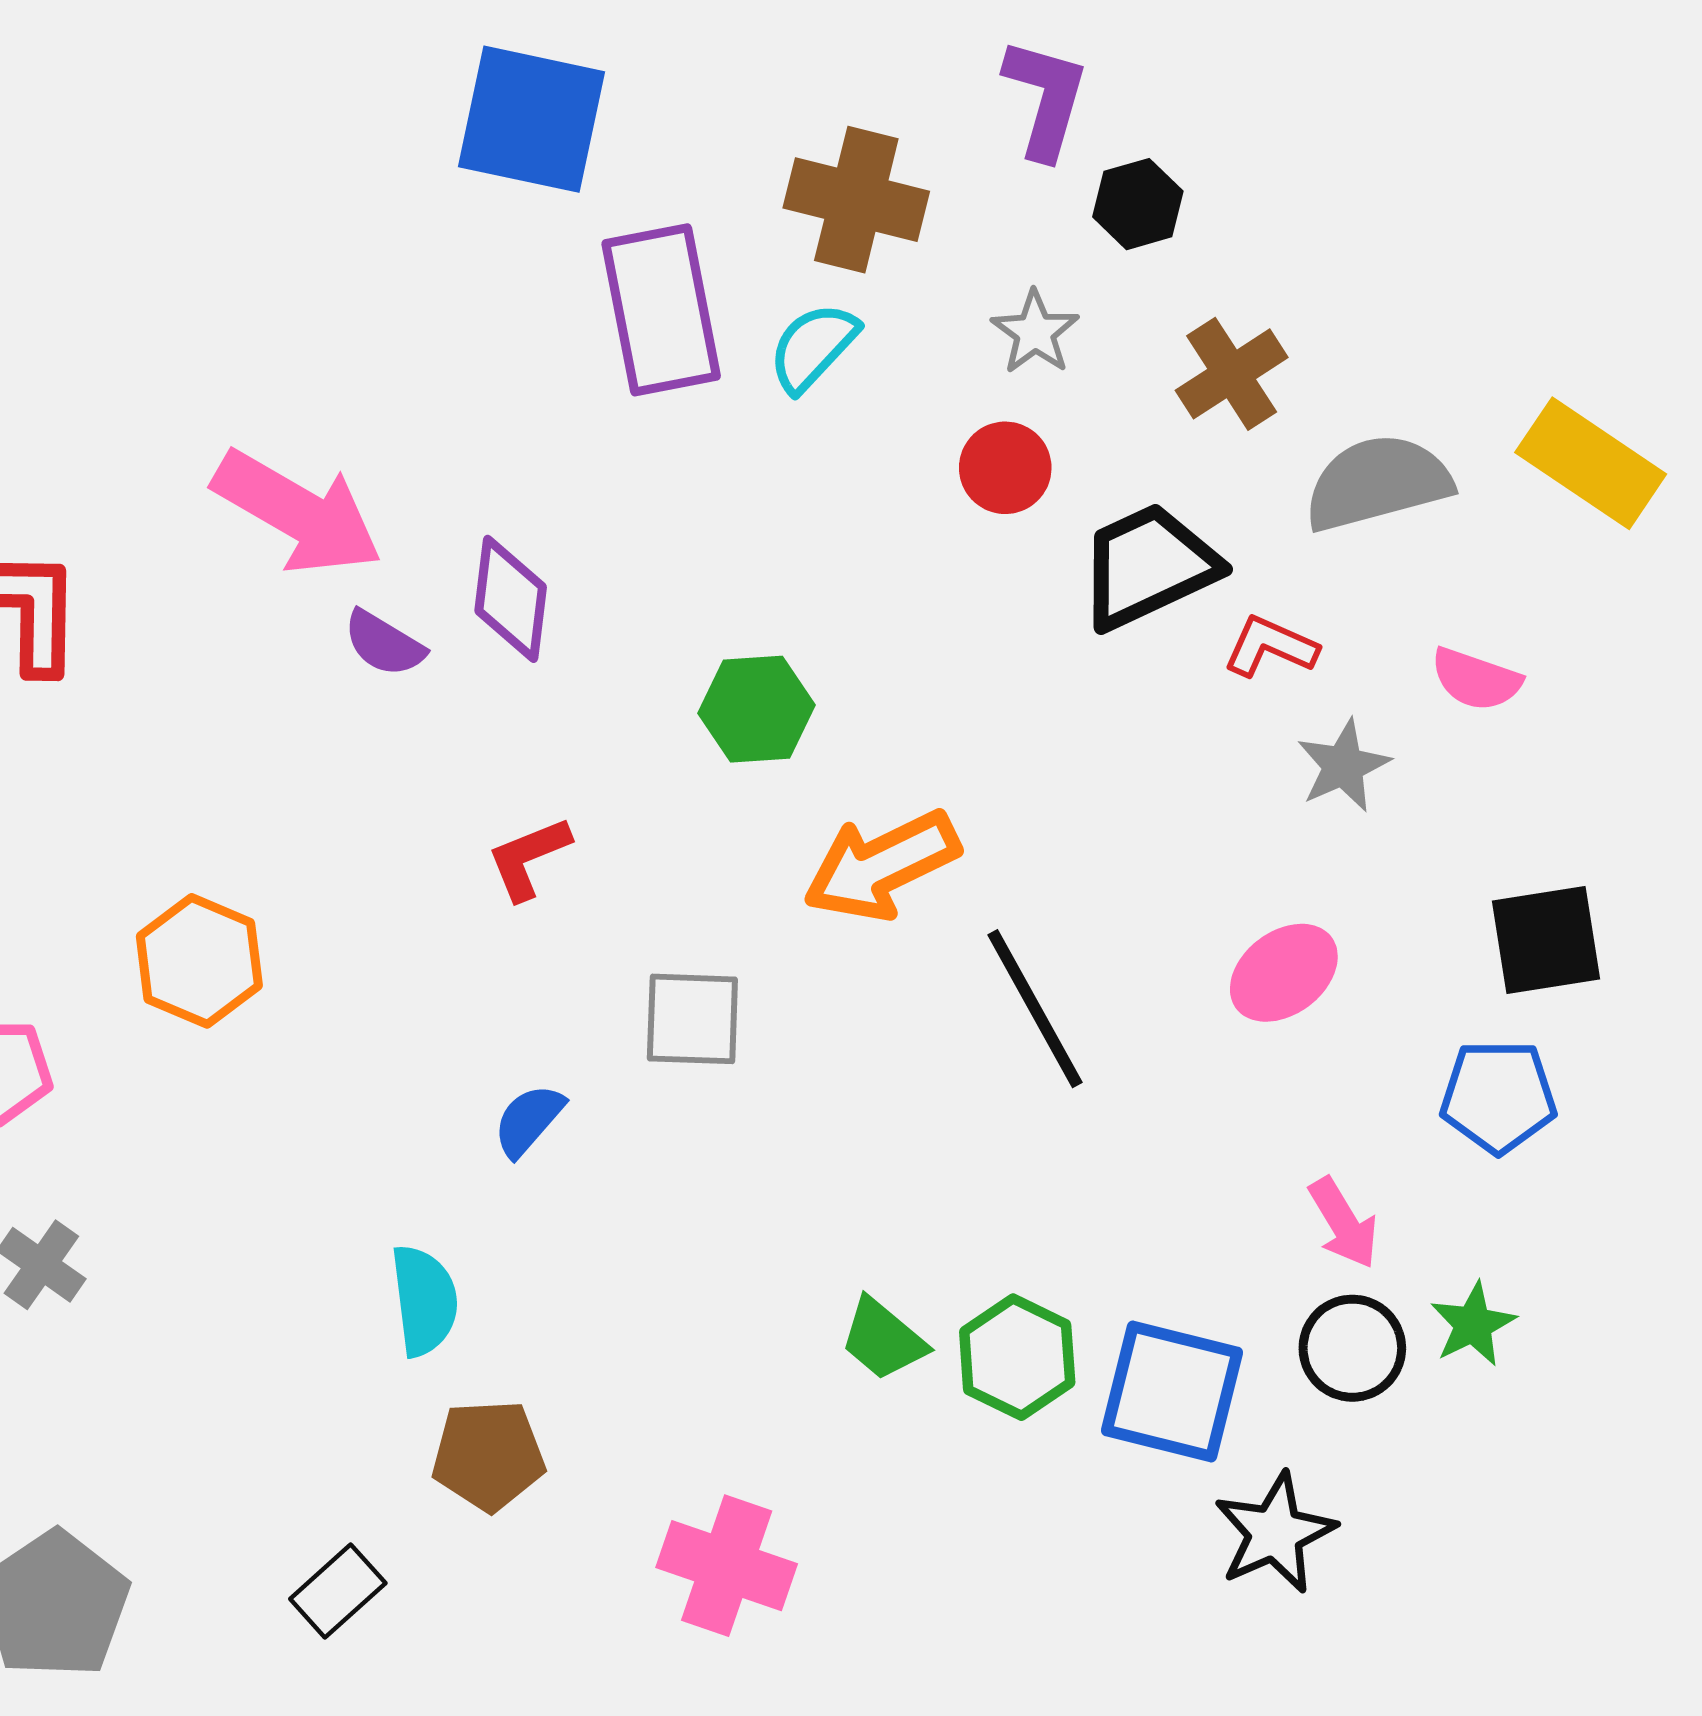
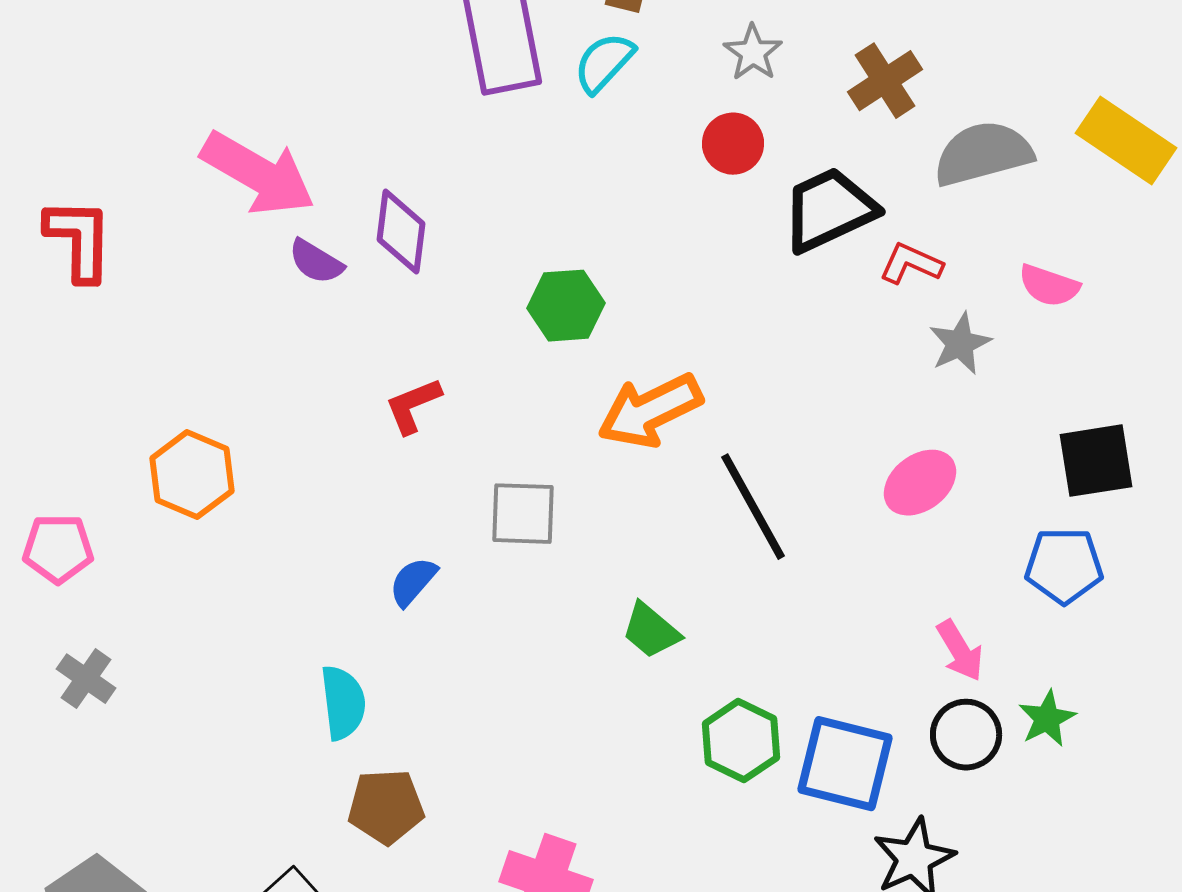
green trapezoid: (883, 1339) -> (651, 631), moved

